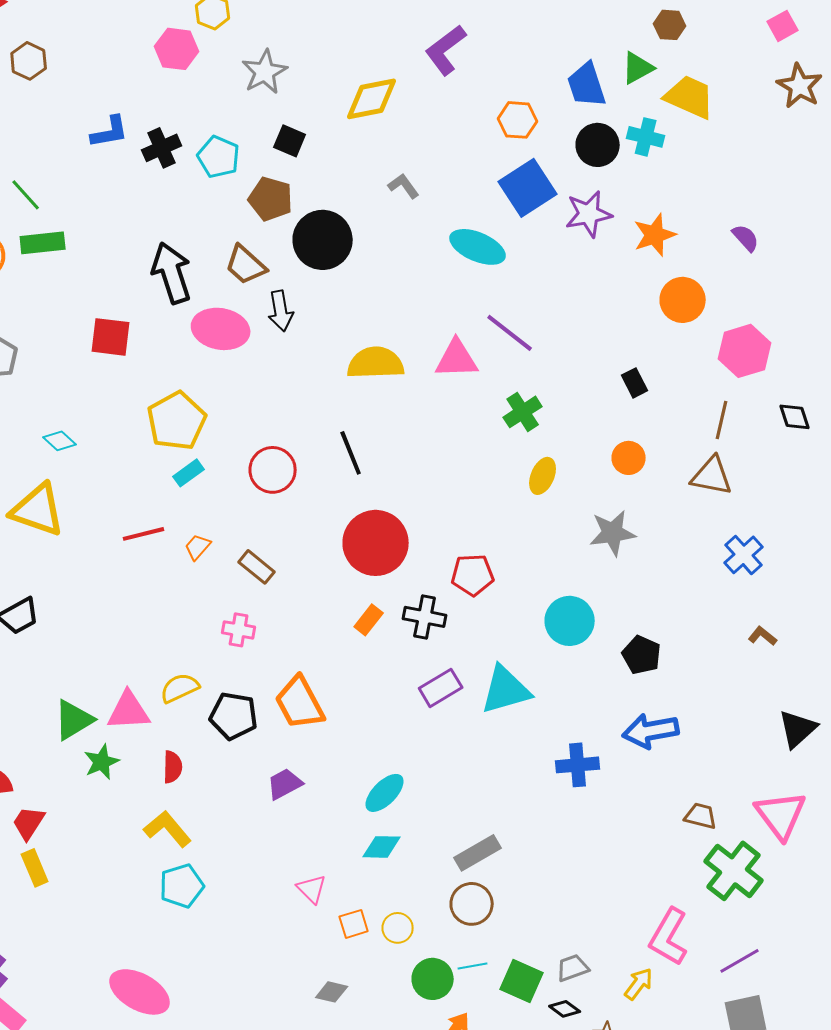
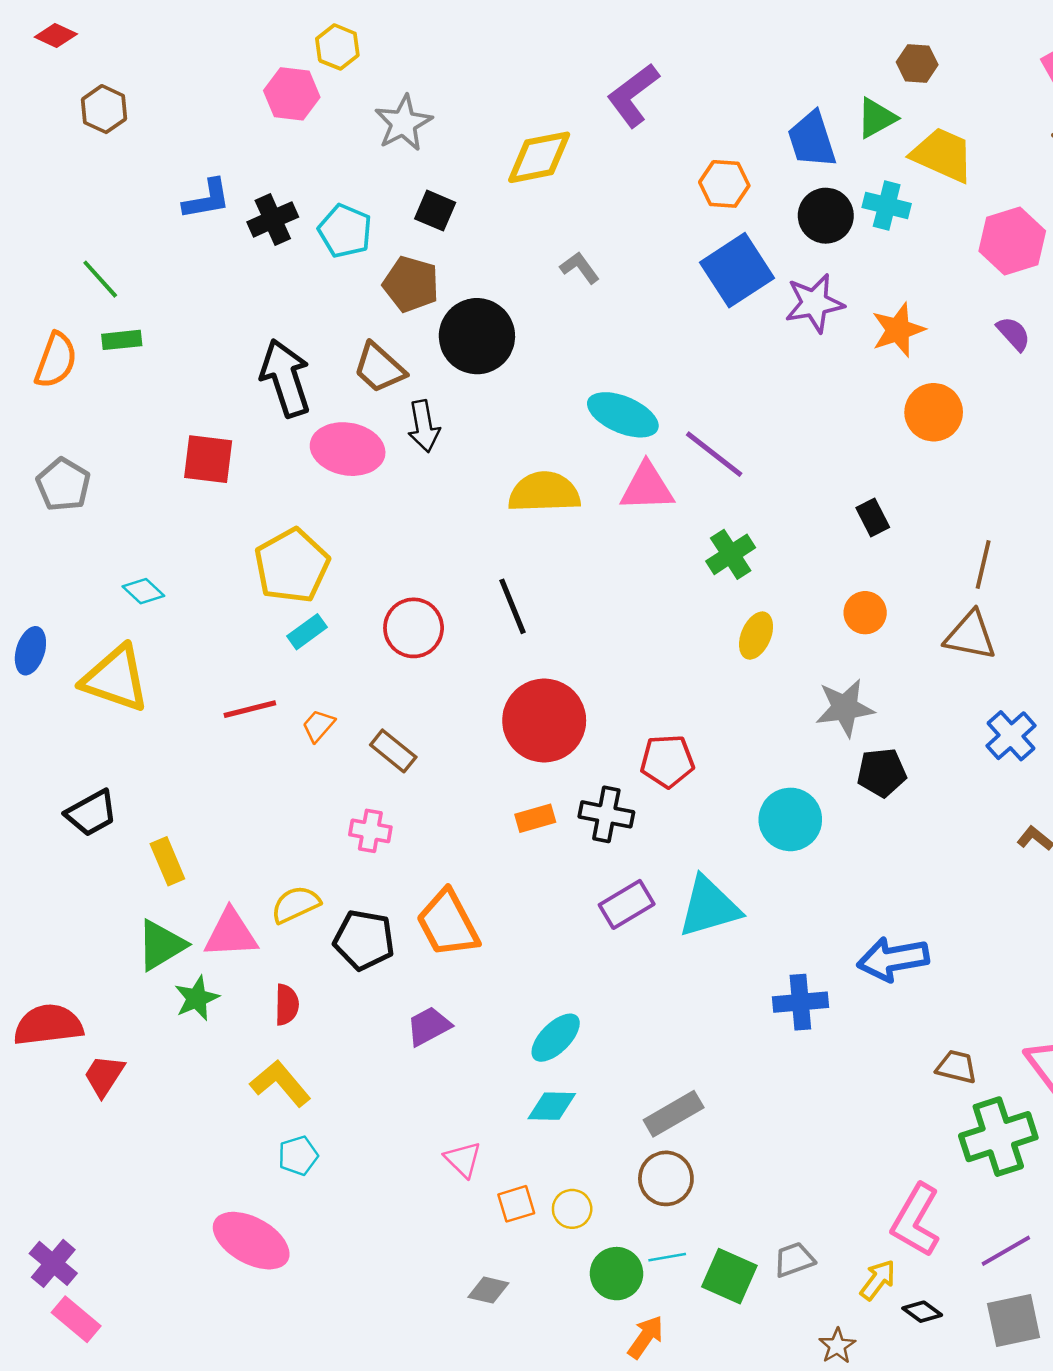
green rectangle: (43, 243) -> (122, 340), size x0.7
cyan ellipse: (478, 247) -> (623, 415), moved
pink hexagon: (745, 351) -> (1012, 241), moved
orange rectangle: (369, 620) -> (535, 818), turned 36
black pentagon: (642, 655) -> (882, 773), moved, turned -30
yellow rectangle: (35, 868) -> (167, 861), moved
green cross: (734, 871) -> (998, 1137), turned 34
cyan pentagon: (182, 886) -> (298, 1156), size x0.7
pink ellipse: (140, 992) -> (251, 1241), moved
black diamond: (565, 1009) -> (922, 1312), moved

